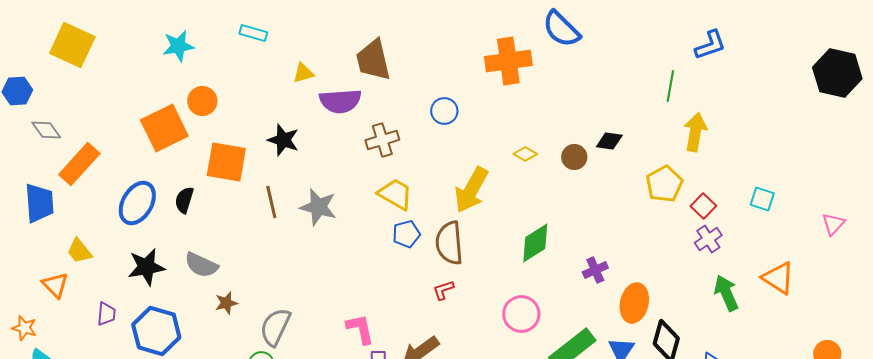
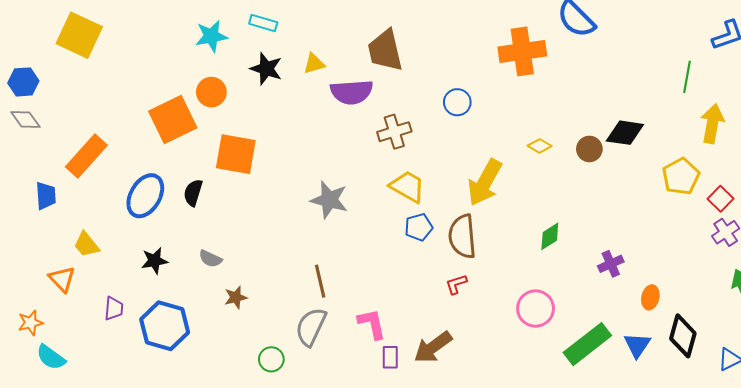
cyan star: (178, 46) -> (211, 36), moved
gray diamond: (46, 130) -> (25, 120), moved
black star: (283, 140) -> (266, 69), moved
black diamond: (609, 141) -> (625, 133), size x1.4
brown line: (271, 202) -> (320, 281), moved
blue trapezoid: (39, 203) -> (46, 196), size x0.7
green diamond: (535, 243) -> (550, 236), size x0.7
gray semicircle: (201, 265) -> (210, 259), size x0.7
black star: (146, 267) -> (154, 261), size x0.7
orange ellipse: (634, 303) -> (650, 297), size x0.6
gray semicircle: (275, 327) -> (311, 327), moved
orange star: (24, 328) -> (30, 323), turned -30

